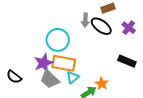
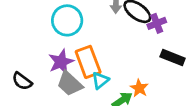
purple cross: (129, 28) -> (157, 23), moved, turned 32
cyan circle: (58, 40) -> (67, 20), moved
orange rectangle: (64, 63) -> (88, 62), turned 60

